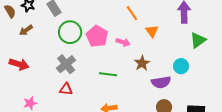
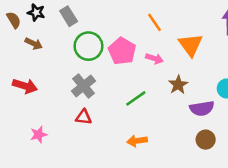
orange line: (132, 13) -> (155, 22), moved
brown arrow: (26, 30) -> (34, 44), turned -120
orange triangle: (152, 31) -> (191, 45), size x1.5
green line: (108, 74) -> (136, 98), turned -42

